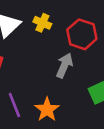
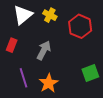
gray arrow: (64, 65) -> (44, 50), moved

